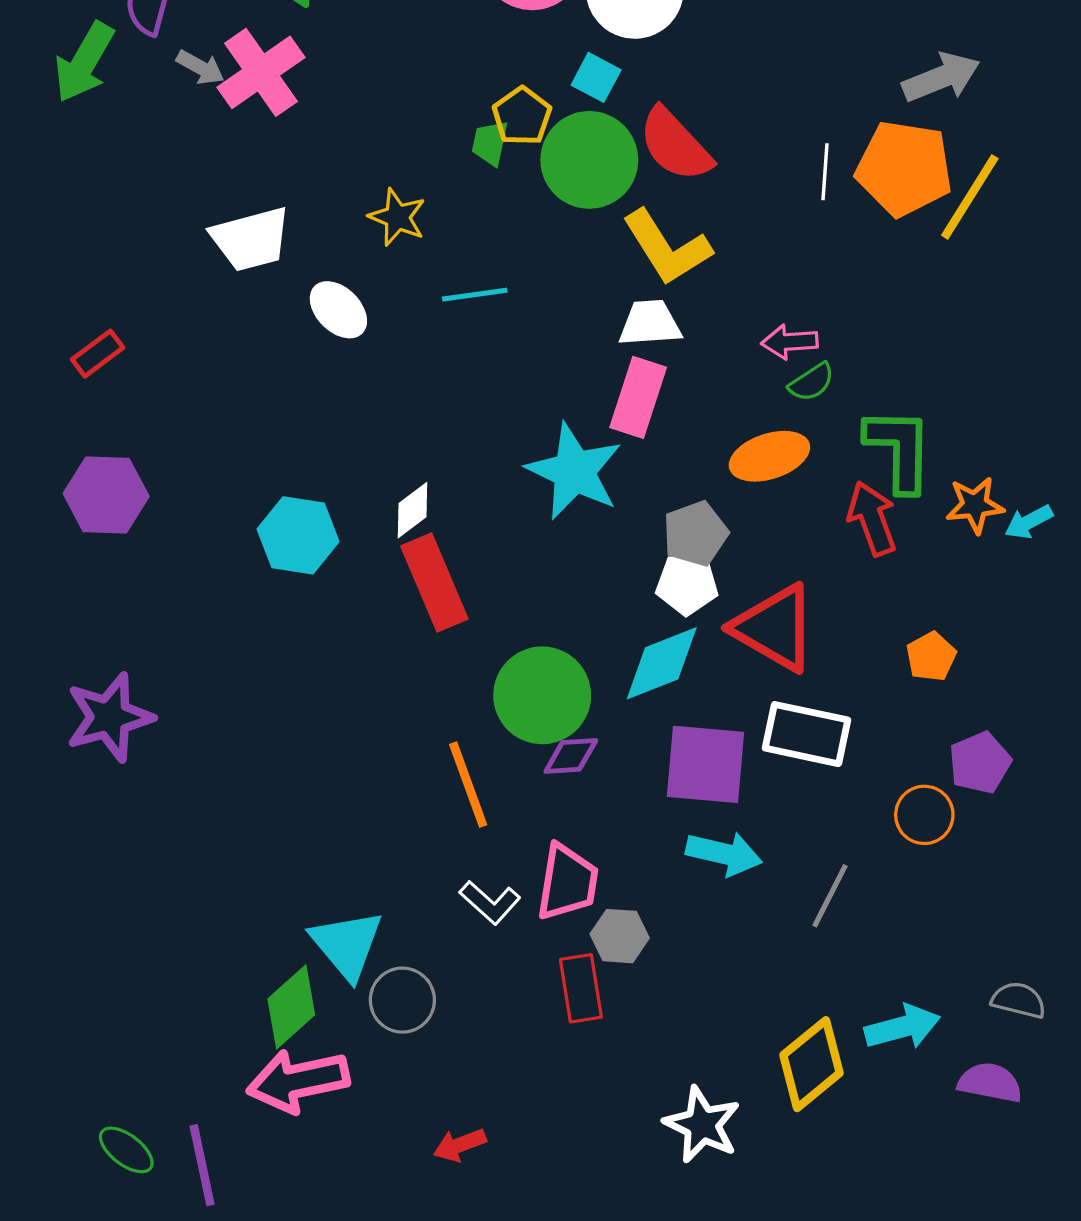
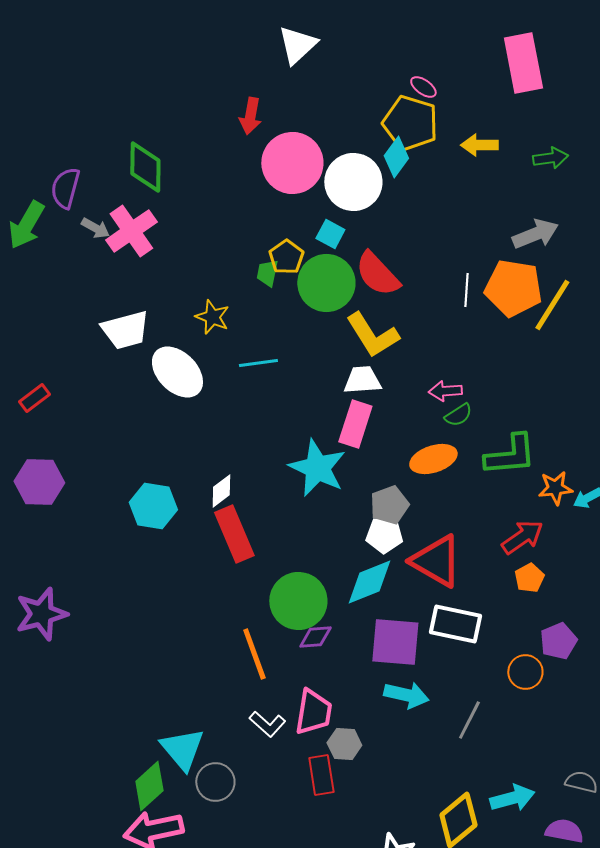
white ellipse: (338, 310) -> (177, 372), size x1.5
green L-shape: (899, 450) -> (510, 455), turned 84
red arrow: (872, 519) -> (522, 537), moved, turned 75

